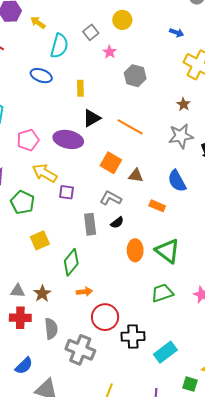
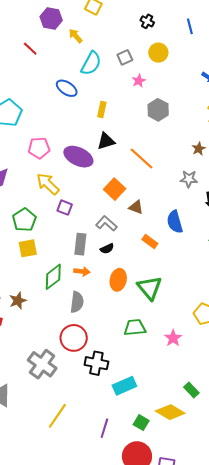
gray star: (181, 136) -> (189, 179), size x0.7
green pentagon: (22, 202) -> (24, 220), moved
orange arrow: (84, 292) -> (82, 271), moved
gray semicircle: (51, 329) -> (77, 302), moved

